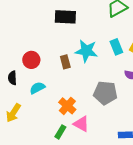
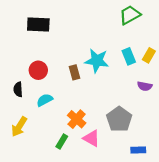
black rectangle: (65, 17) -> (38, 24), moved
gray pentagon: (105, 93) -> (119, 119), moved, turned 30
green rectangle: (60, 132) -> (62, 142), moved

